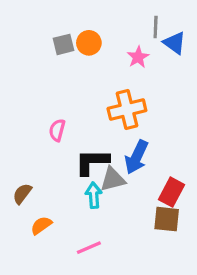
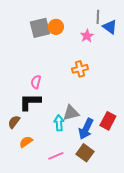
gray square: (63, 44) -> (40, 28), size x1.5
orange cross: (127, 110) -> (80, 69), size x0.7
blue arrow: (136, 157) -> (86, 129), moved
black L-shape: (92, 162) -> (30, 102), moved
brown square: (167, 219) -> (85, 153), moved, turned 30

